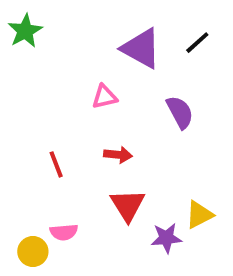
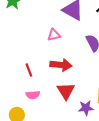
red arrow: (118, 155) -> (61, 65), size x1.5
pink semicircle: (64, 232) -> (33, 95), moved

